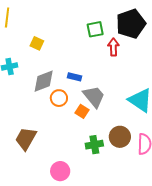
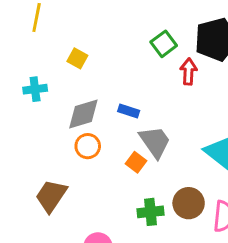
green square: (95, 29) -> (164, 44), turned -30
orange circle: (59, 98) -> (88, 146), moved

